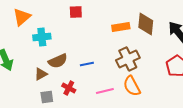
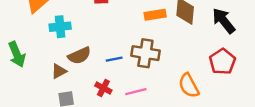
brown cross: (128, 59) -> (145, 53), moved, turned 35
orange semicircle: (132, 86) -> (189, 86), moved
red cross: (69, 88) -> (103, 88), moved

